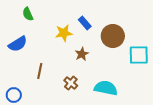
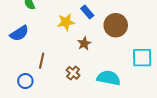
cyan square: (139, 55) -> (142, 58), moved
blue circle: (14, 95) -> (25, 81), moved

